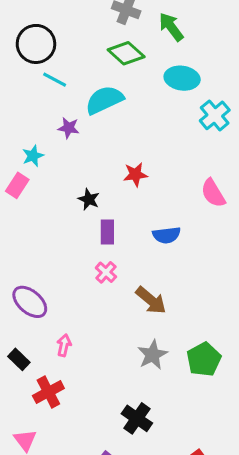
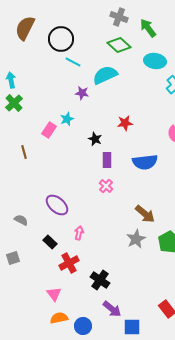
cyan star: (33, 156) -> (67, 119), moved
blue semicircle: (167, 235) -> (145, 162), size x1.4
brown arrow: (151, 300) -> (145, 214), moved
black cross: (137, 418) -> (100, 280), moved

